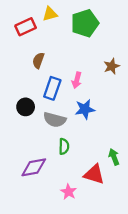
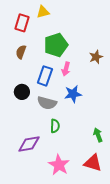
green pentagon: (85, 23) -> (56, 45), moved
red rectangle: (26, 27) -> (22, 23), turned -48
brown semicircle: (38, 60) -> (21, 52), moved
red triangle: (94, 174) -> (93, 163), moved
pink star: (69, 192) -> (59, 165), size x1.5

